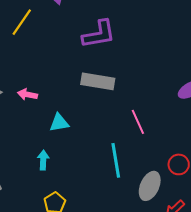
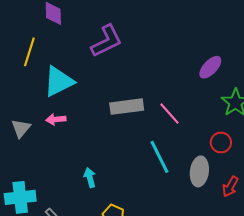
gray rectangle: (98, 81) -> (127, 107), moved
cyan triangle: (59, 123) -> (59, 81), moved, size x1.6

